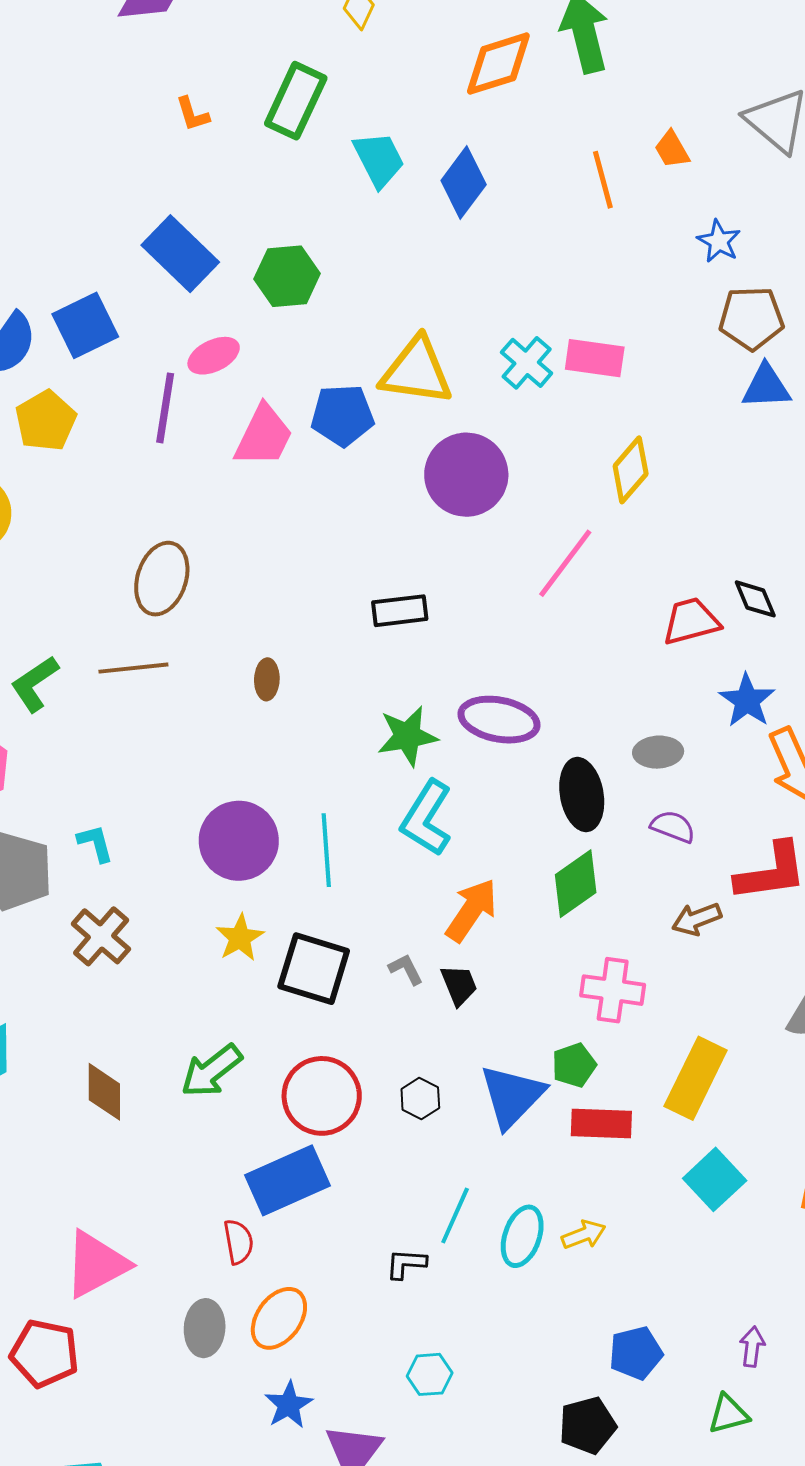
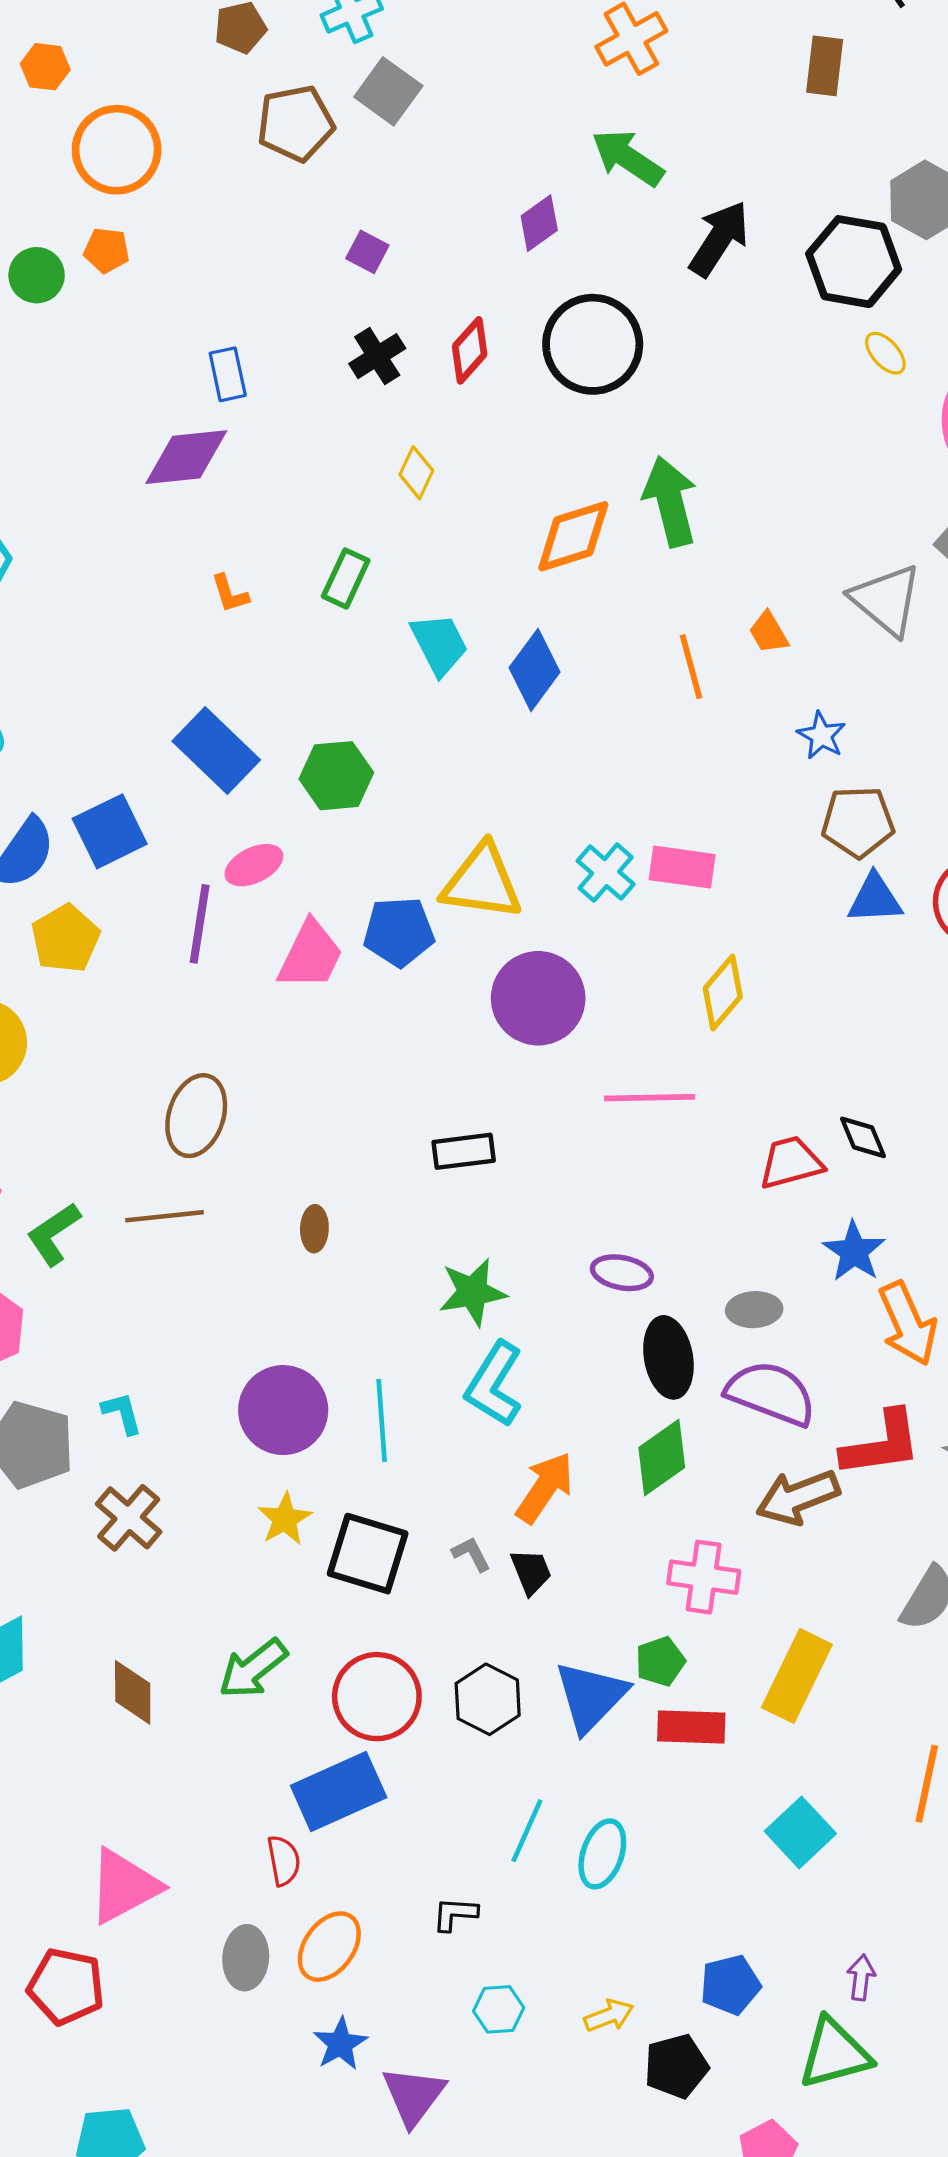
green rectangle: (296, 101) -> (346, 578), size x0.7
pink line: (565, 563) -> (650, 1098), turned 52
purple ellipse: (499, 720) -> (622, 1273), moved, size x0.7
purple semicircle: (673, 827) -> (771, 1393), size x1.8
brown arrow: (697, 919) -> (798, 1497), size x1.5
black hexagon: (420, 1099) -> (488, 1699), size x1.5
cyan square: (715, 1179) -> (800, 1832), moved
yellow arrow: (584, 1235) -> (609, 2016), moved
black L-shape: (406, 1264) -> (455, 1914), moved
green triangle: (728, 1414) -> (835, 2053), size x1.6

